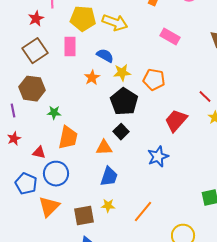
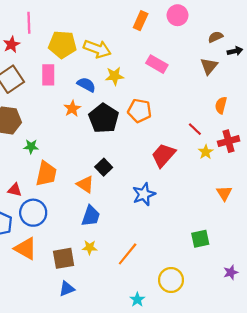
yellow star: (122, 73) -> (115, 76), moved
black pentagon: (124, 102) -> (104, 118), moved
orange triangle: (104, 148) -> (85, 184), turned 36
orange triangle: (49, 207) -> (26, 249), turned -45

